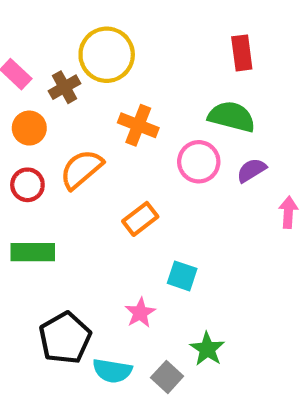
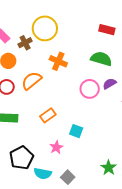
red rectangle: (242, 53) -> (107, 30), turned -70
pink circle: (199, 162) -> (90, 89), moved
orange rectangle: (140, 219) -> (48, 115), moved
green star: (207, 349) -> (109, 168), moved

